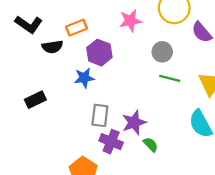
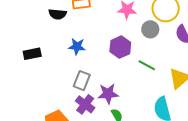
gray circle: (162, 52) -> (150, 29), moved
purple hexagon: (99, 53) -> (120, 47), moved

